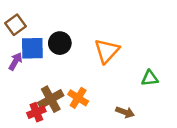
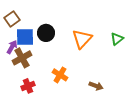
green triangle: (150, 78) -> (117, 39), moved, turned -32
brown cross: (51, 99) -> (22, 58), moved

